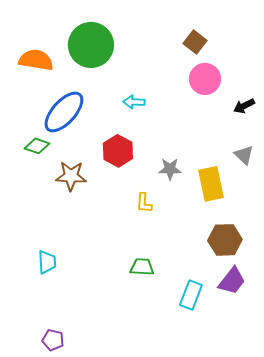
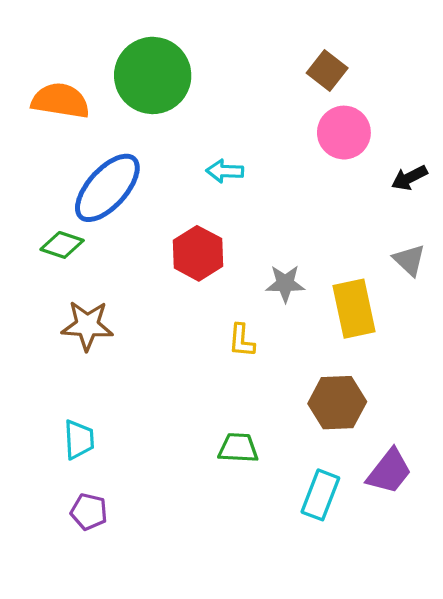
brown star: (71, 176) -> (87, 325), moved
brown hexagon: (225, 240) -> (337, 403), moved
purple pentagon: (53, 340) -> (89, 512), moved

